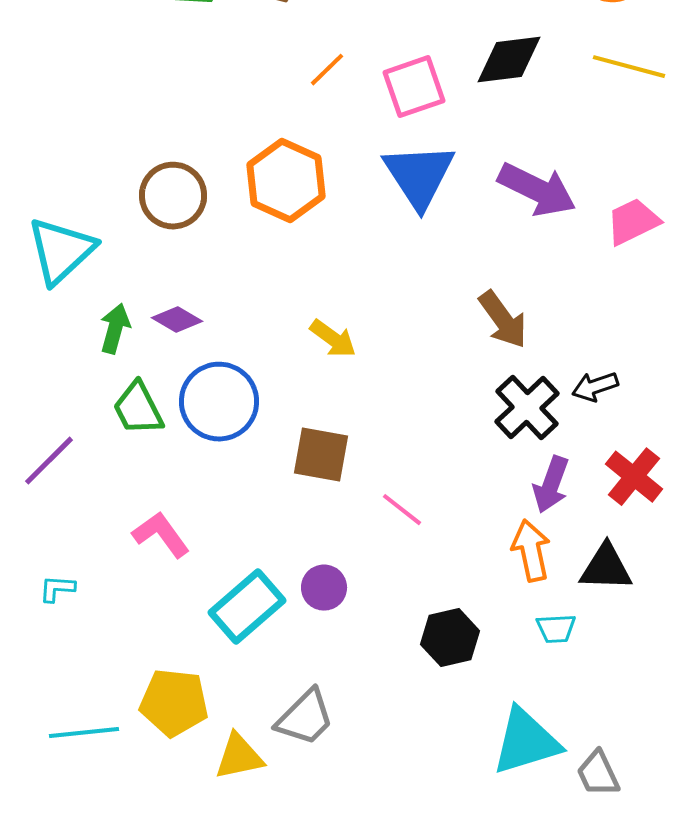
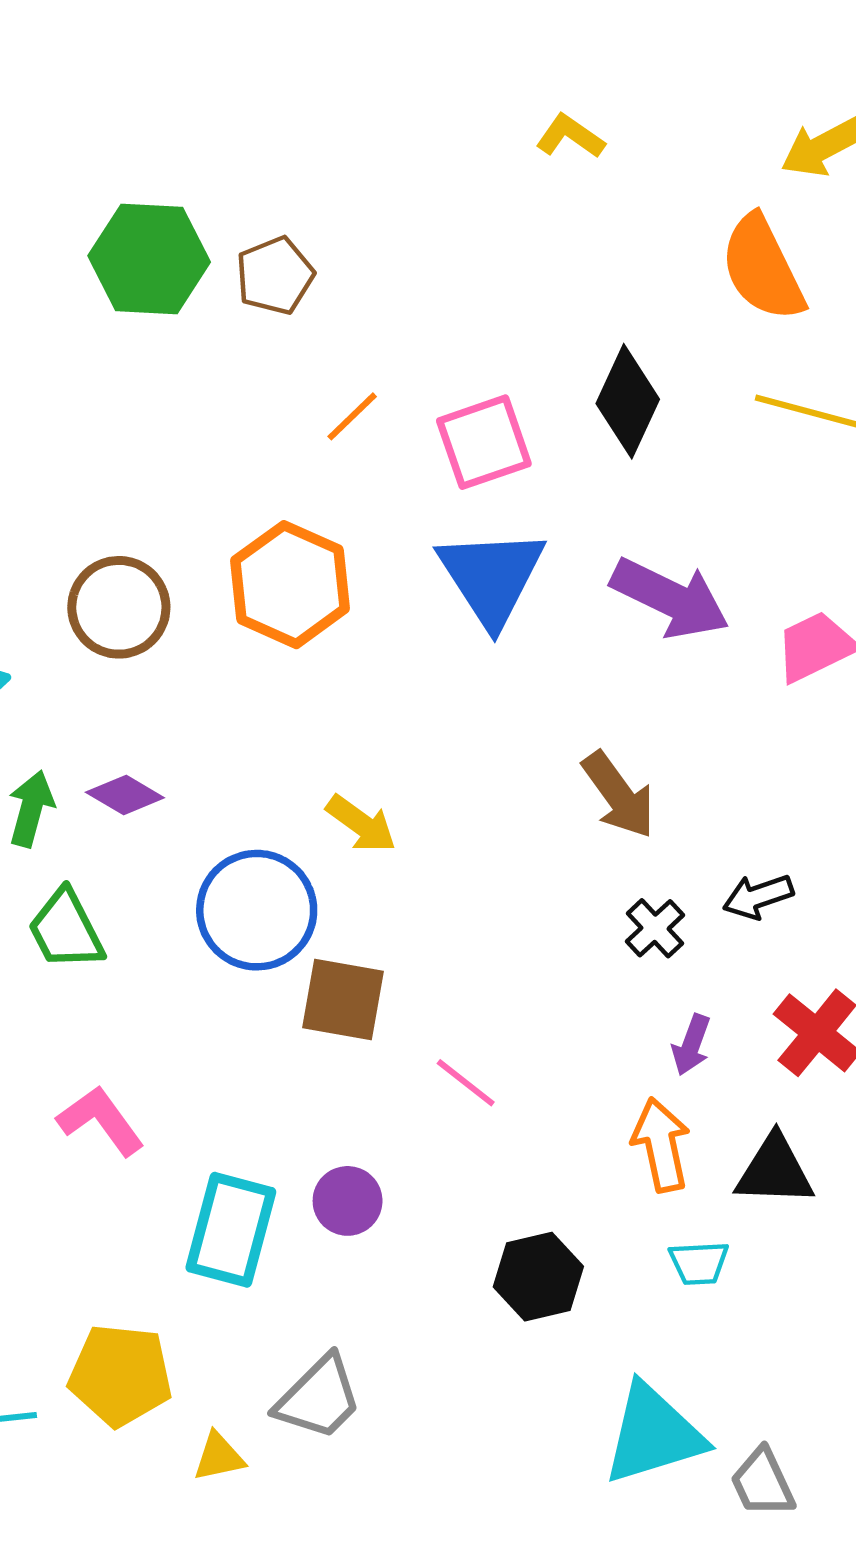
black diamond: (509, 60) -> (628, 401), turned -58
blue circle: (219, 402) -> (257, 910), moved
black cross: (527, 408) -> (655, 928), size x0.6
purple arrow: (551, 485) -> (691, 1045), size x0.7
cyan rectangle: (247, 607) -> (231, 1230), turned -34
yellow triangle: (239, 757) -> (219, 1457), size x0.7

